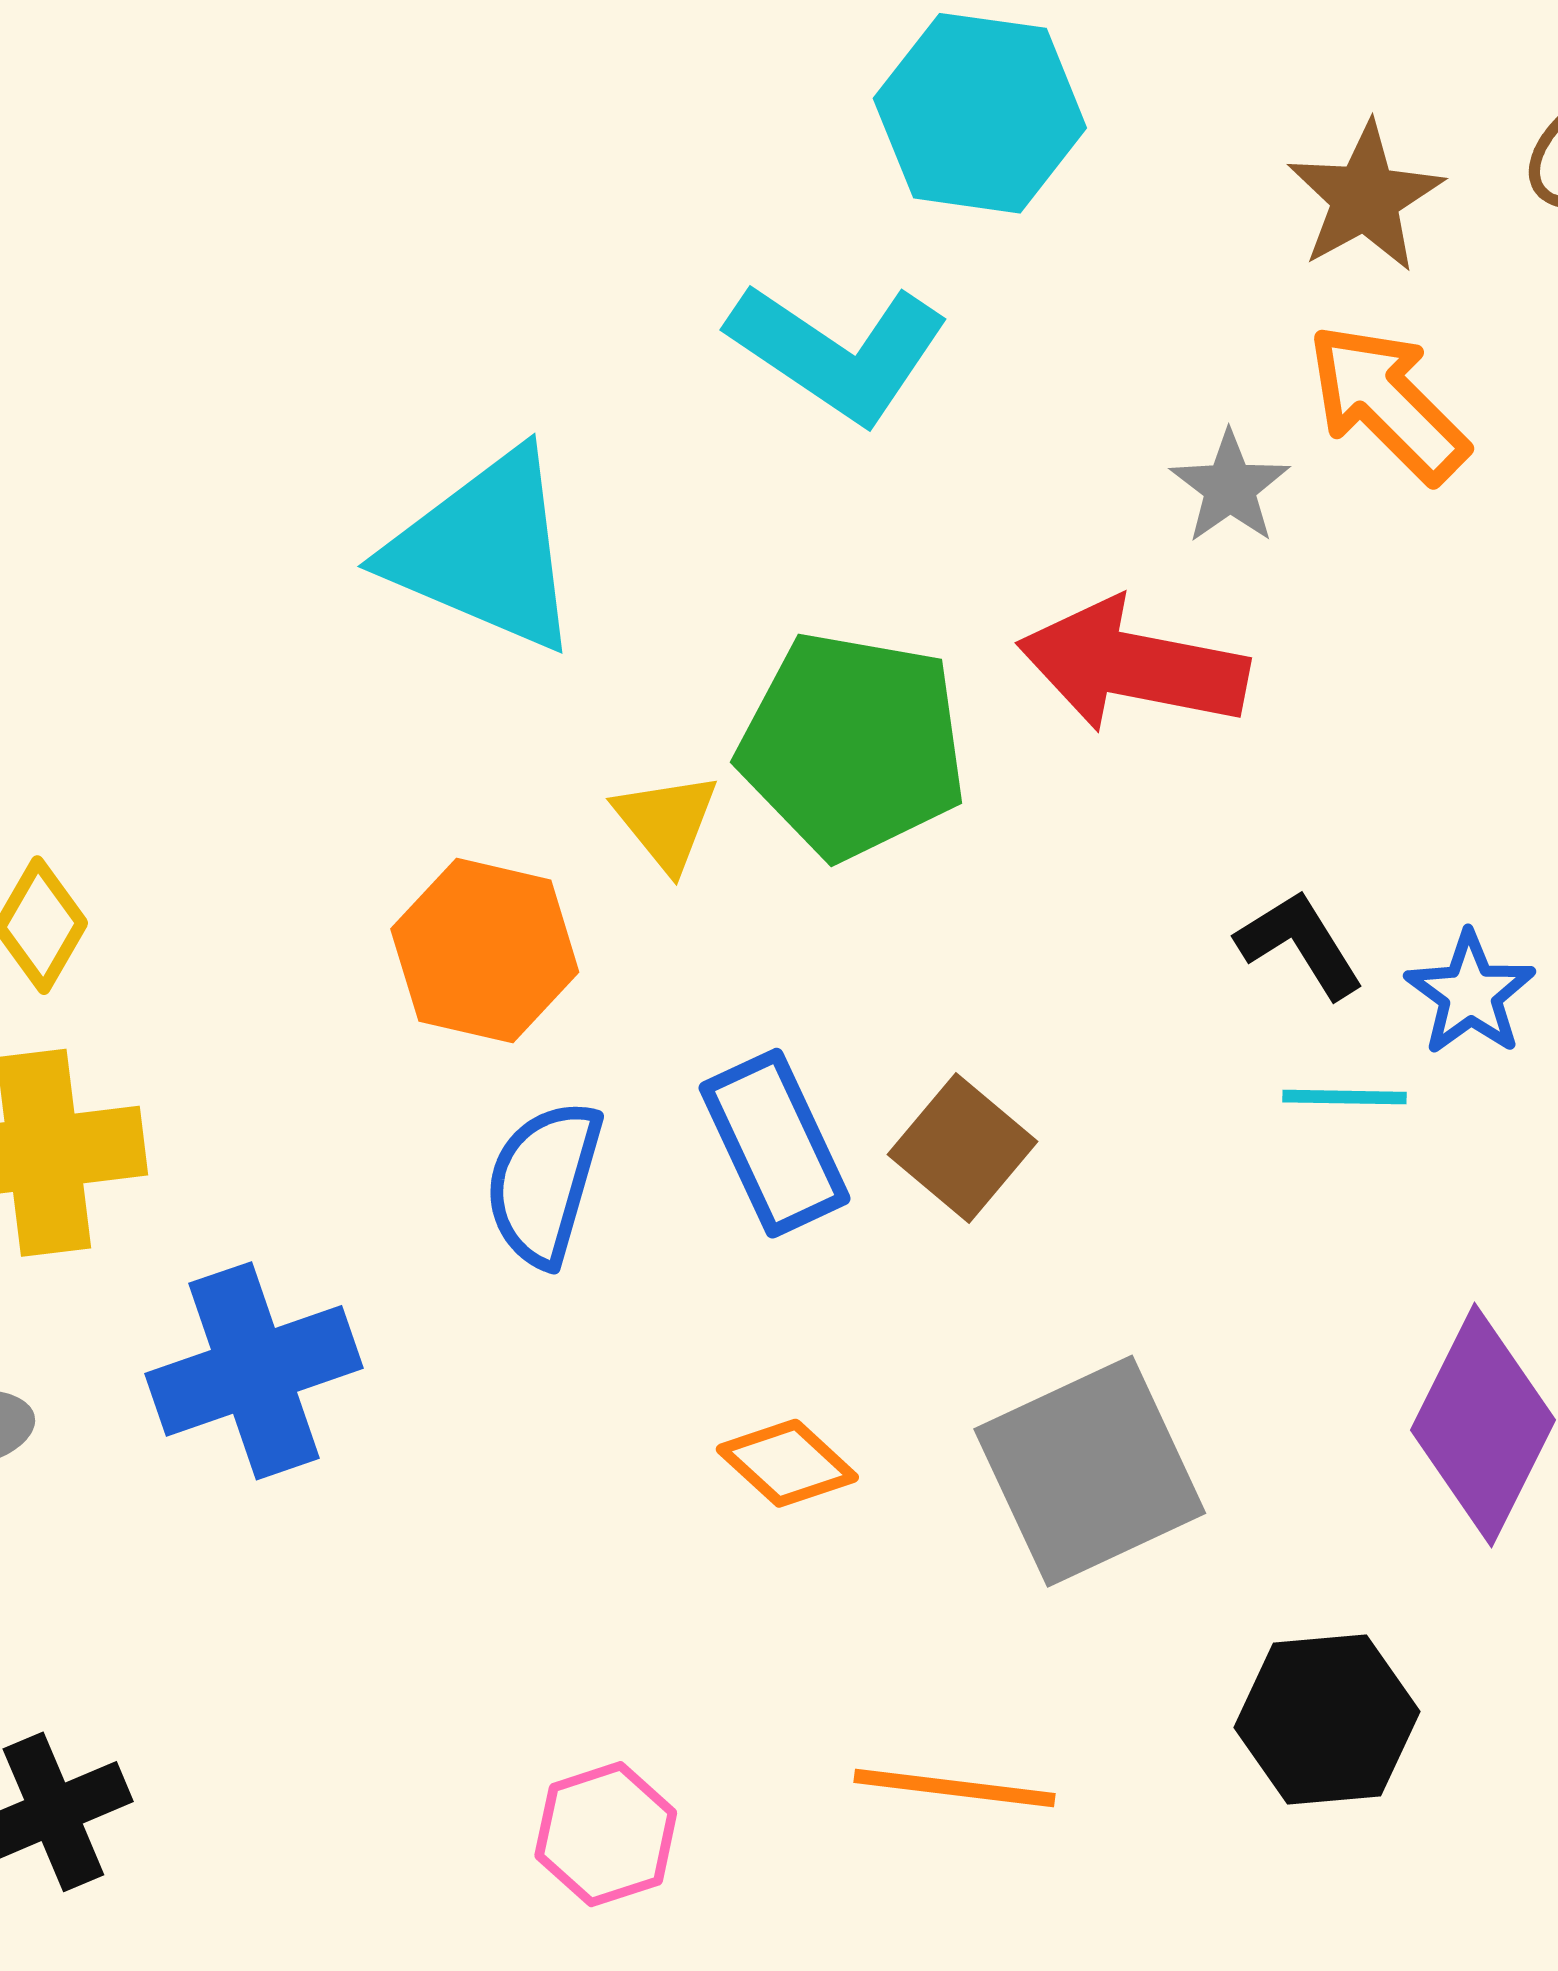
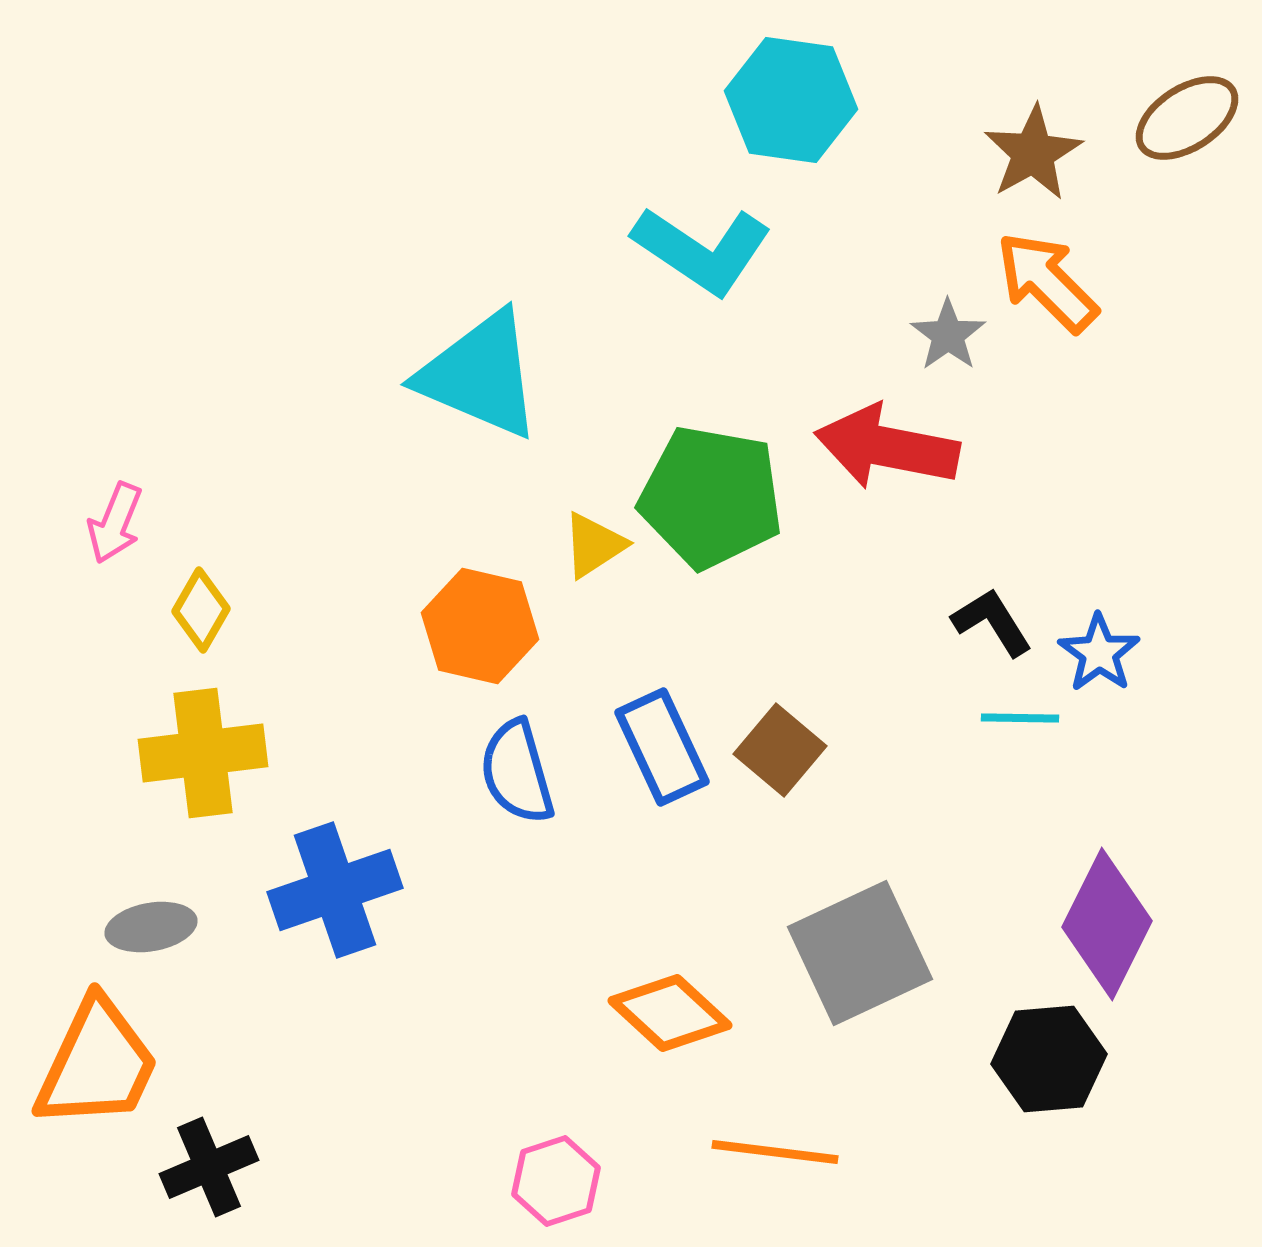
yellow triangle: (666, 822) -> (594, 545), turned 36
blue semicircle: (544, 1183) -> (517, 772), turned -32
orange diamond: (787, 1463) -> (670, 1013), moved, size x1.4
black hexagon: (1327, 1720) -> (1049, 1059), moved

